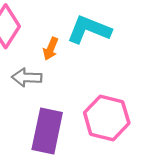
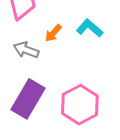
cyan L-shape: (89, 30) -> (90, 28), size x0.7

